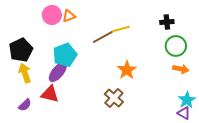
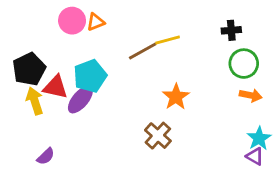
red triangle: (50, 94) -> (55, 87), moved
purple semicircle: (25, 105) -> (46, 156), moved

